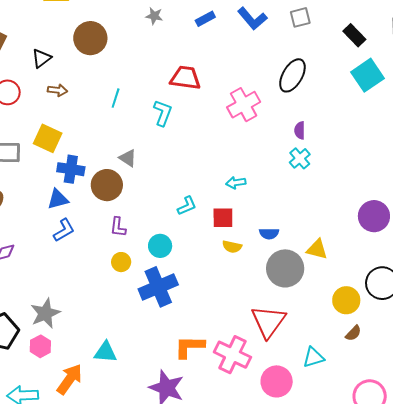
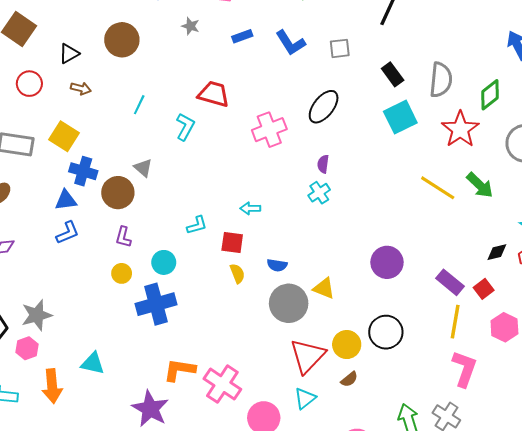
yellow semicircle: (232, 247) -> (237, 273), turned -132
red triangle: (268, 322) -> (308, 356), moved
cyan triangle: (313, 357) -> (305, 398), turned -30
orange arrow: (70, 379) -> (52, 386), turned 132

